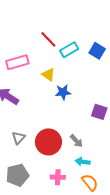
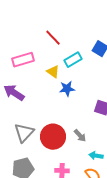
cyan rectangle: (69, 50) -> (73, 60), moved
gray triangle: (18, 138) -> (24, 133), size x1.5
cyan arrow: (83, 162) -> (96, 156), moved

